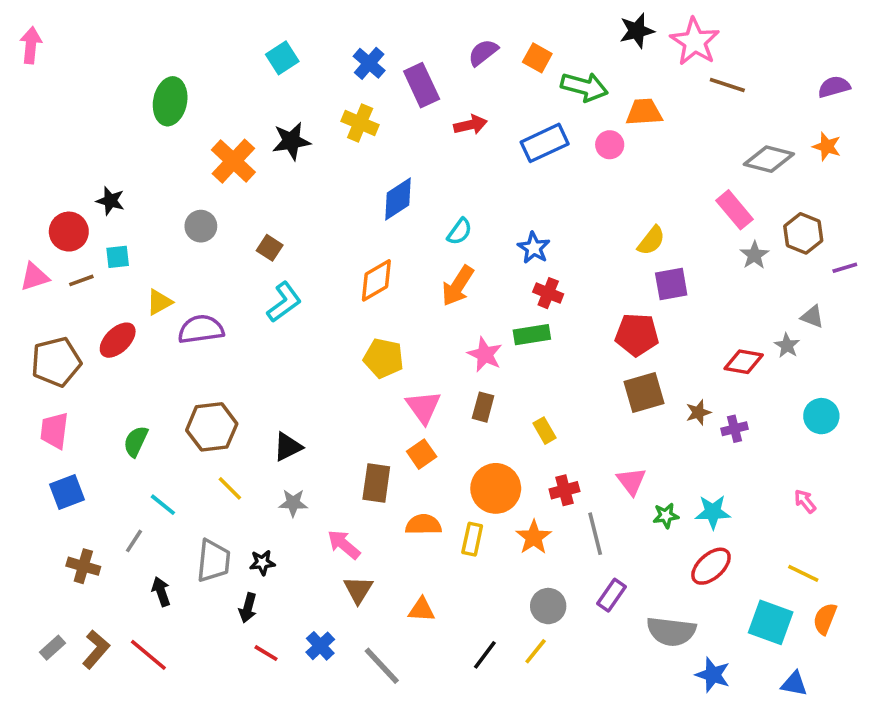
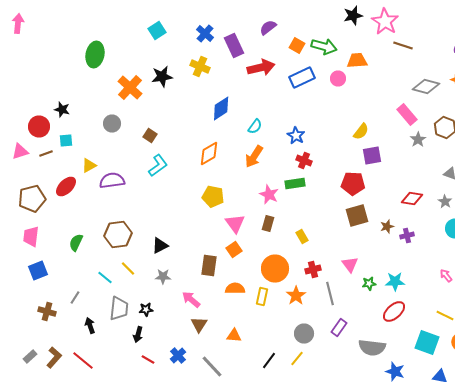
orange square: (537, 58) -> (297, 46), moved
red arrow: (470, 125) -> (261, 68), size x1.5
gray star: (787, 346) -> (445, 202), moved
cyan line: (163, 505) -> (105, 278), moved

